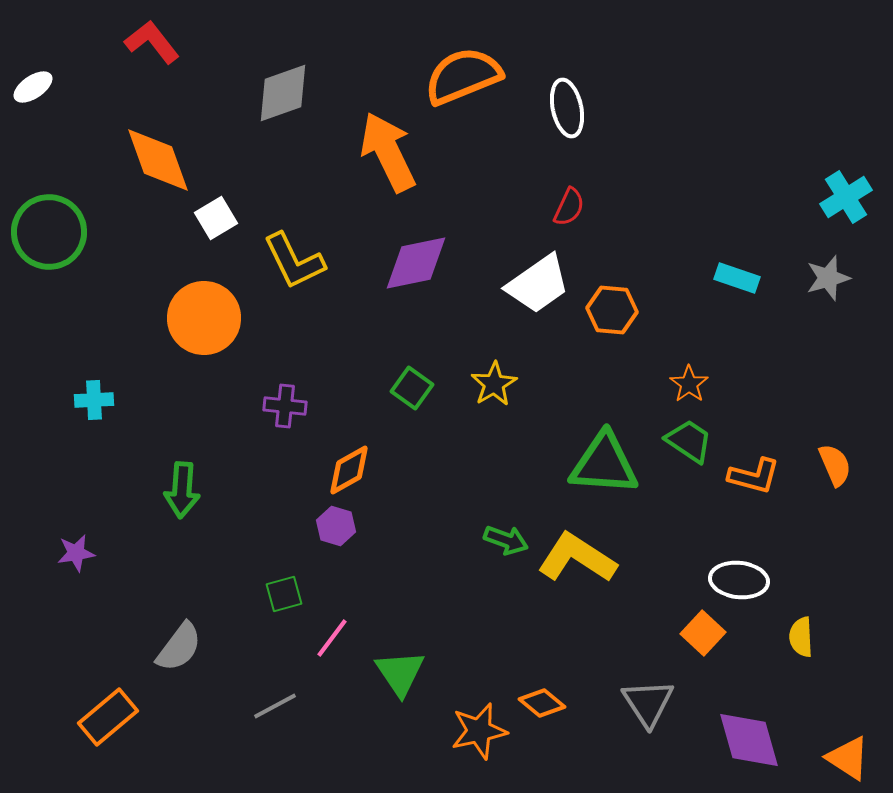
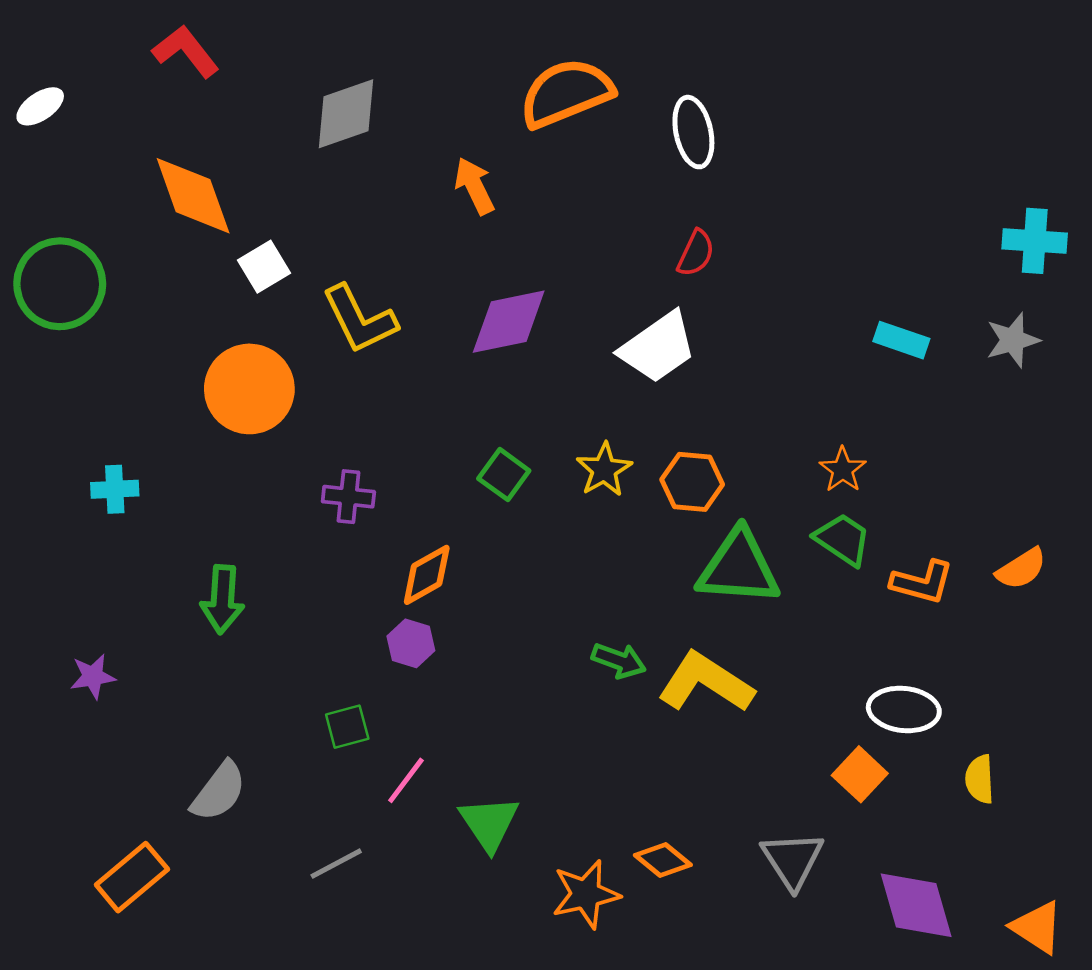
orange arrow: (388, 152) -> (474, 186), size x0.6
cyan cross: (846, 197) -> (1035, 241), turned 36
orange hexagon: (612, 310) -> (692, 482), moved
orange semicircle: (835, 465) -> (1021, 569), turned 81

